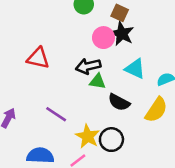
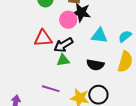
red triangle: (38, 58) -> (43, 38), moved
green triangle: (98, 81) -> (63, 60), moved

